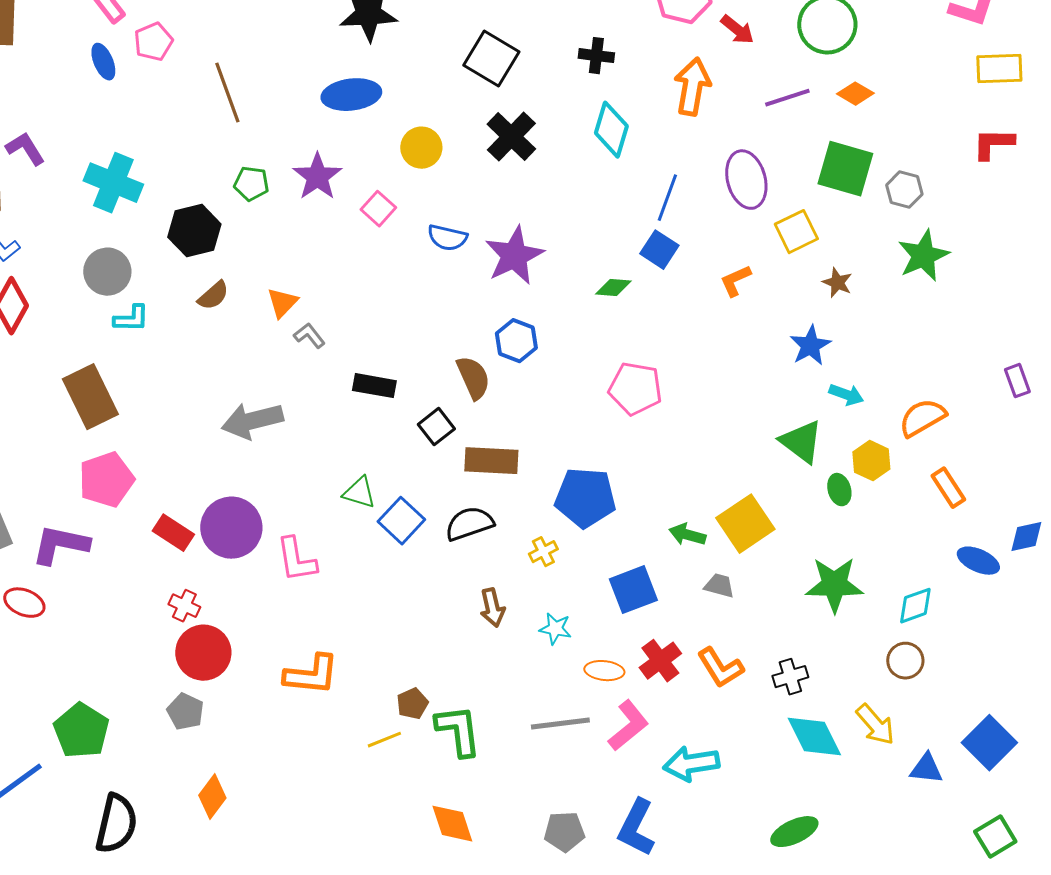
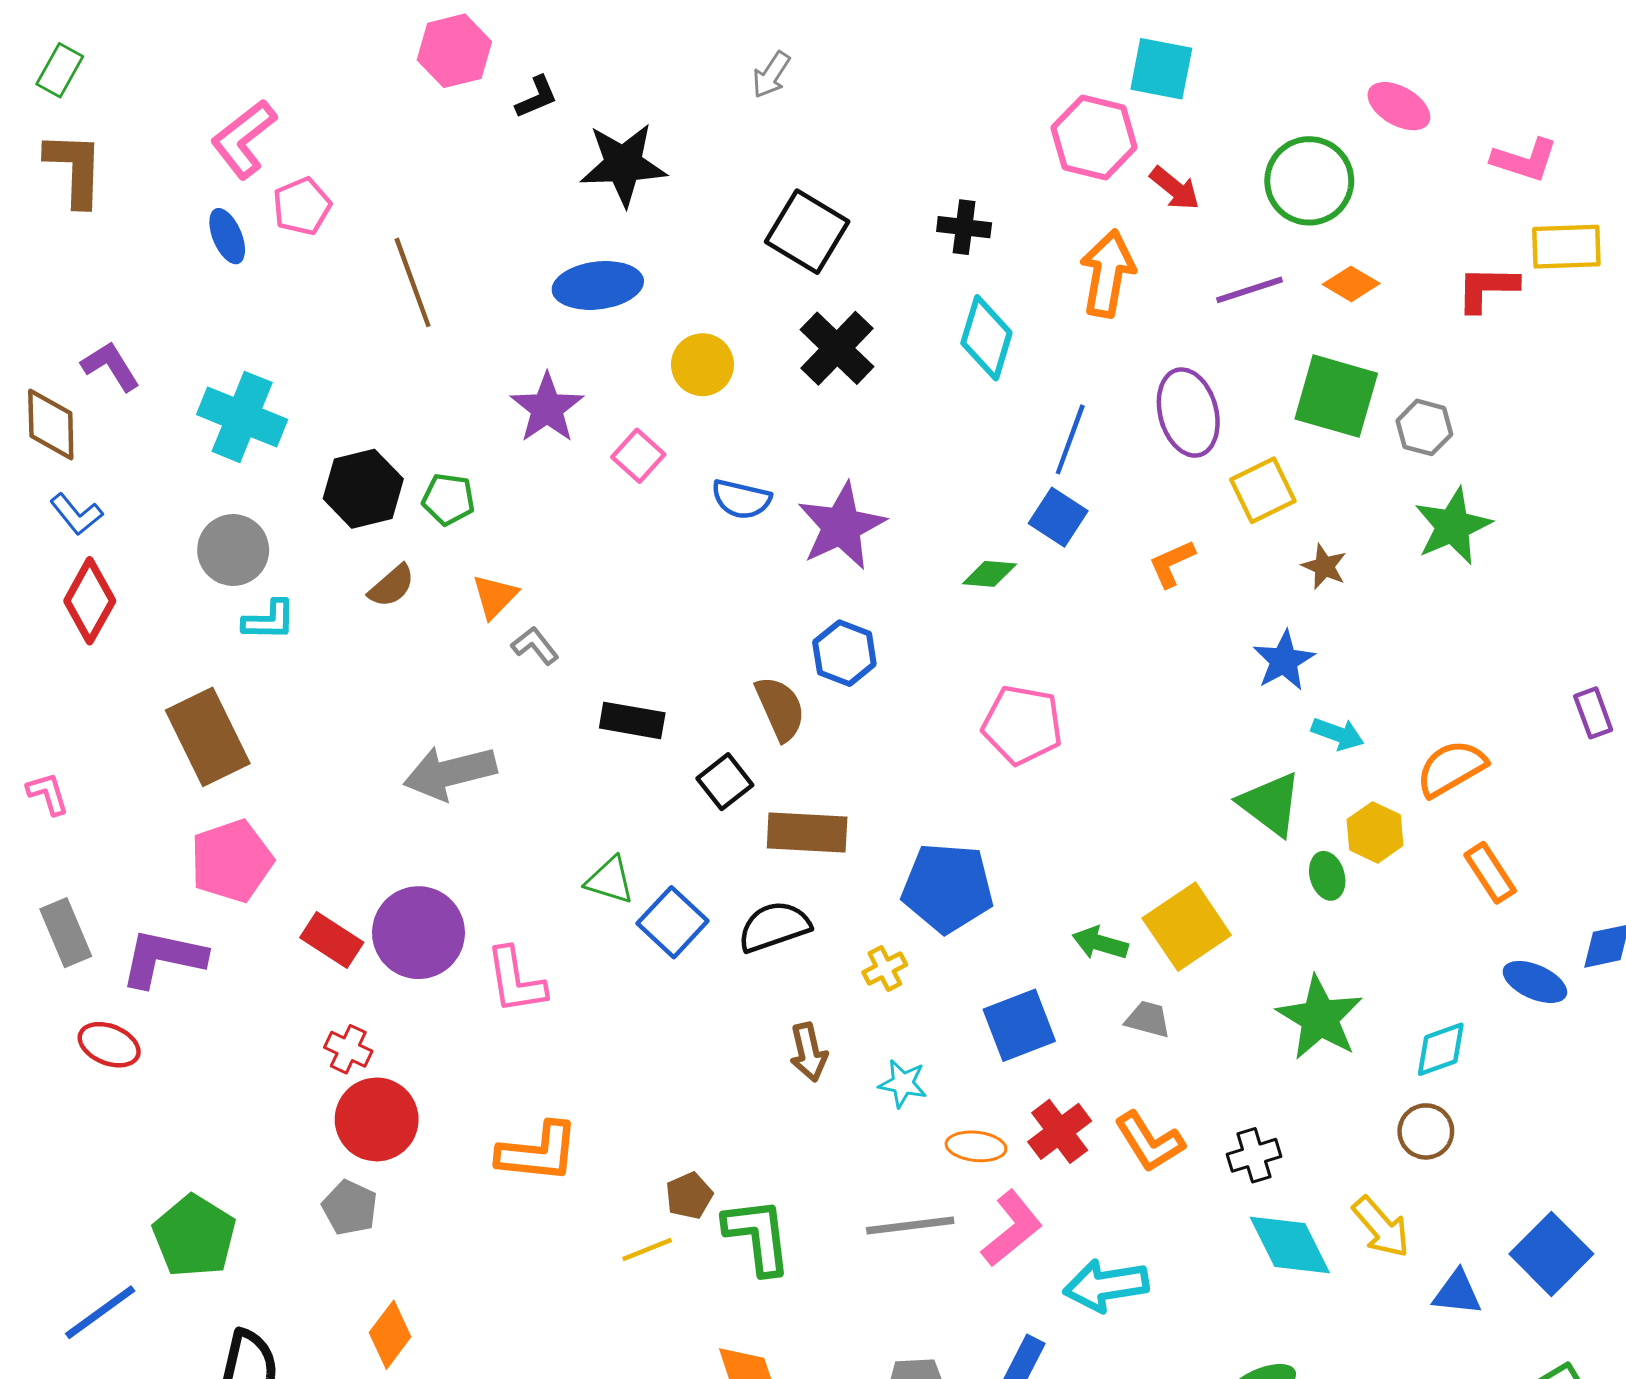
red L-shape: (993, 144) -> (1487, 288), moved
green pentagon: (251, 184) -> (448, 499), moved
green star: (834, 585) -> (1320, 1018), turned 30

